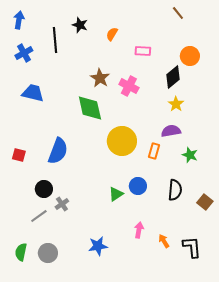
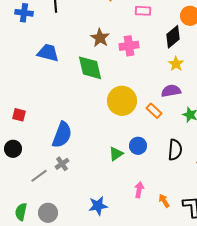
blue cross: (24, 53) -> (24, 13), turned 36
pink cross: (129, 86) -> (129, 46), turned -36
blue trapezoid: (33, 93) -> (48, 53), moved
blue semicircle: (58, 151) -> (62, 135), moved
orange rectangle: (154, 151) -> (154, 111), turned -63
black circle: (44, 189) -> (13, 149), moved

